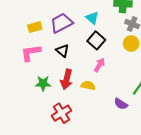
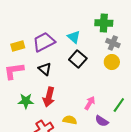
pink arrow: (99, 65) -> (90, 103), moved
yellow semicircle: (88, 85) -> (70, 120), moved

